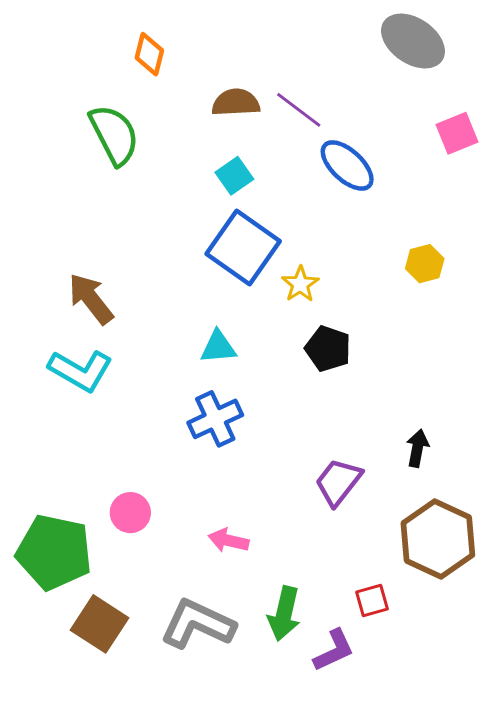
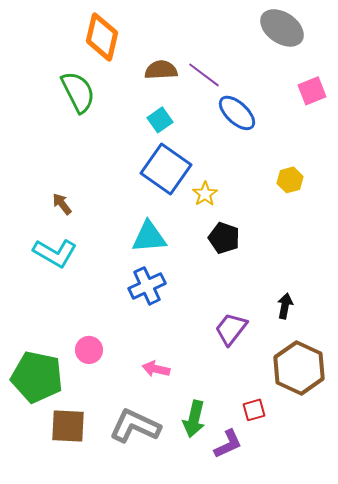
orange diamond: (149, 54) -> (102, 37), size x1.6
brown arrow: (91, 299) -> (62, 204), size x0.6
cyan triangle: (218, 347) -> (149, 237), size x1.4
brown square: (100, 624) -> (68, 426), turned -30

